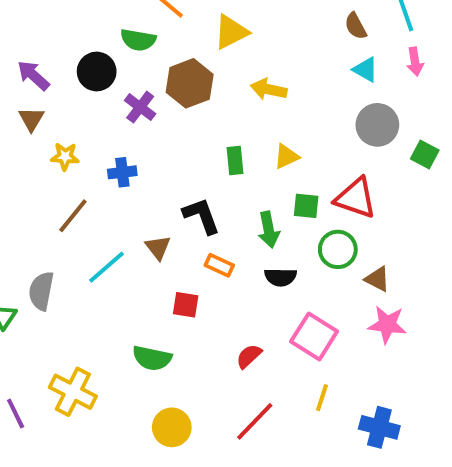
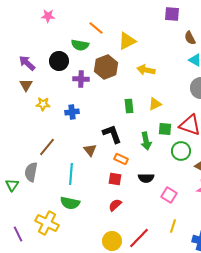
purple cross: (140, 107) -> (81, 79), turned -35
brown line: (73, 216) -> (47, 147), moved
cyan line: (107, 267) -> (71, 174), moved, turned -45
black semicircle: (280, 277) -> (146, 178), moved
red square: (186, 305) -> (115, 179), moved
pink square: (314, 336) -> (169, 195), size x0.7
red semicircle: (249, 356) -> (115, 205), moved
green semicircle: (152, 358) -> (70, 203), moved
yellow circle: (172, 427) -> (112, 241), moved

